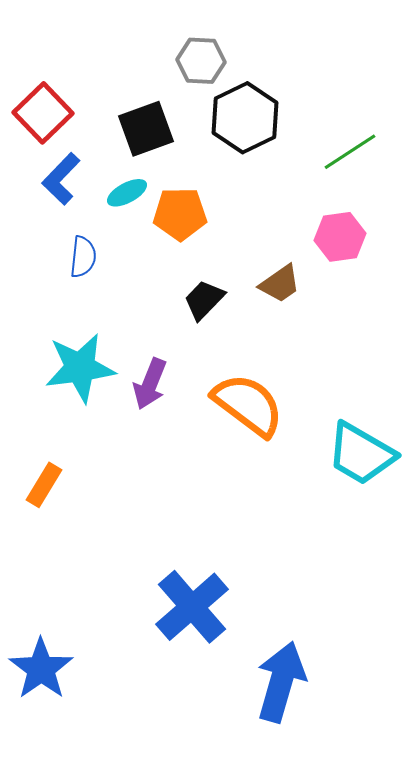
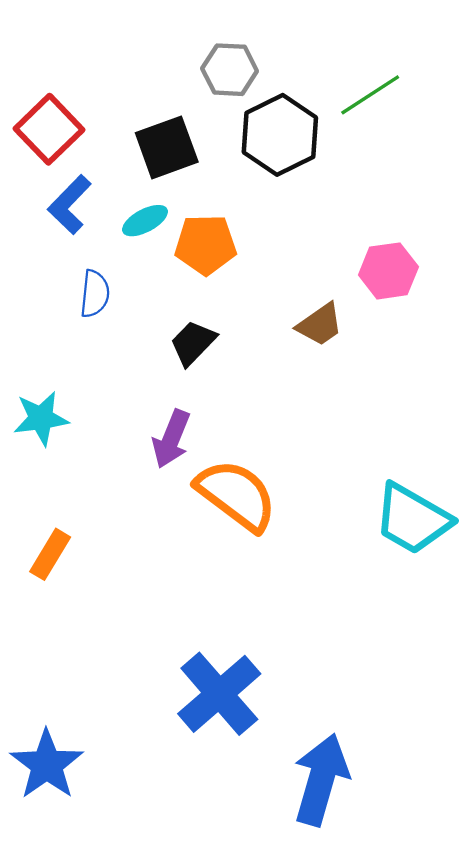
green line: (350, 152) -> (370, 95), moved
black trapezoid: (204, 300) -> (193, 343), moved
cyan star: (80, 368) -> (41, 418), moved, size x0.7
orange semicircle: (248, 405) -> (236, 495), moved

